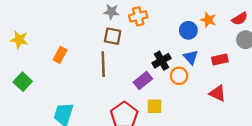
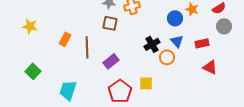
brown line: (103, 64) -> (87, 47), moved
purple rectangle: (143, 80) -> (111, 61), moved
green square: (23, 82) -> (33, 71), moved
red triangle: (218, 93) -> (210, 67), moved

